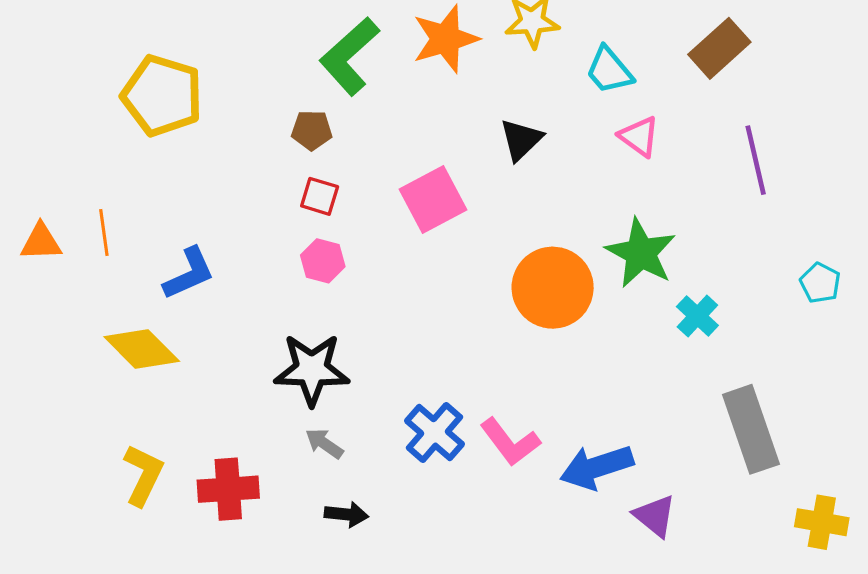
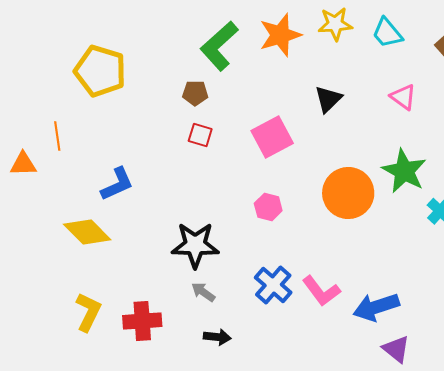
cyan trapezoid: (609, 70) -> (387, 33), moved
orange line: (104, 233) -> (57, 136), moved
pink hexagon: (323, 261) -> (268, 207), moved
purple triangle: (655, 516) -> (396, 349), moved

